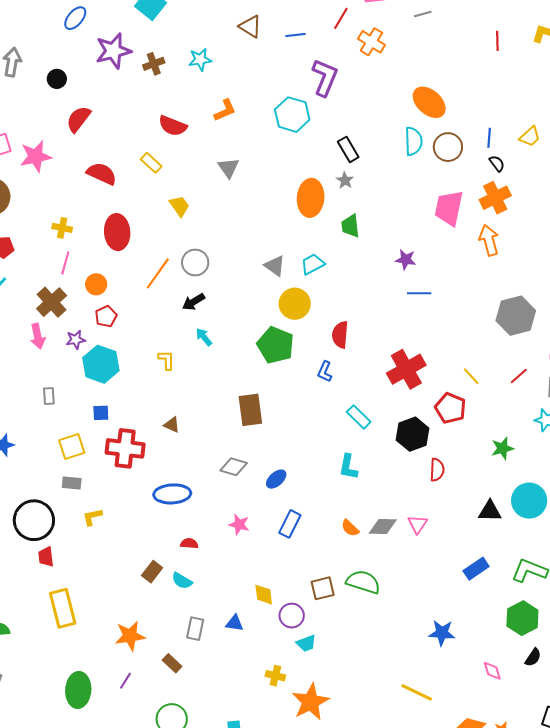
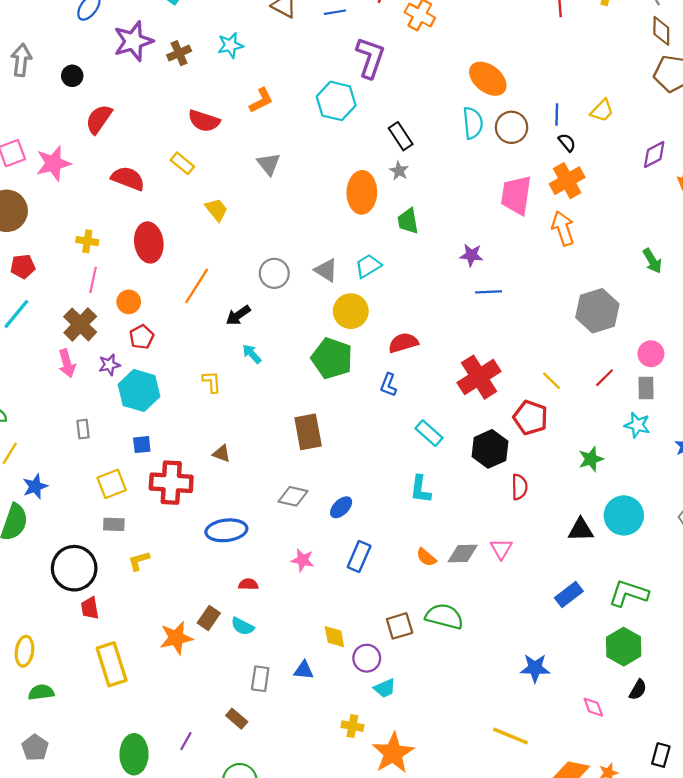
gray circle: (195, 263) -> (274, 273), moved
red semicircle: (340, 335) -> (403, 343), turned 72
orange star: (130, 636) -> (176, 638), moved

